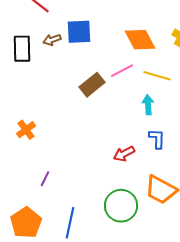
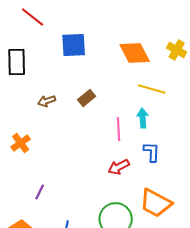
brown arrow: (52, 40) -> (47, 101), moved
pink line: (122, 71) -> (119, 129), moved, turned -65
brown rectangle: (92, 85) -> (87, 98), size x0.7

